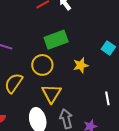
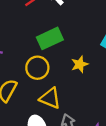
yellow triangle: (51, 94) -> (50, 98), turned -35

